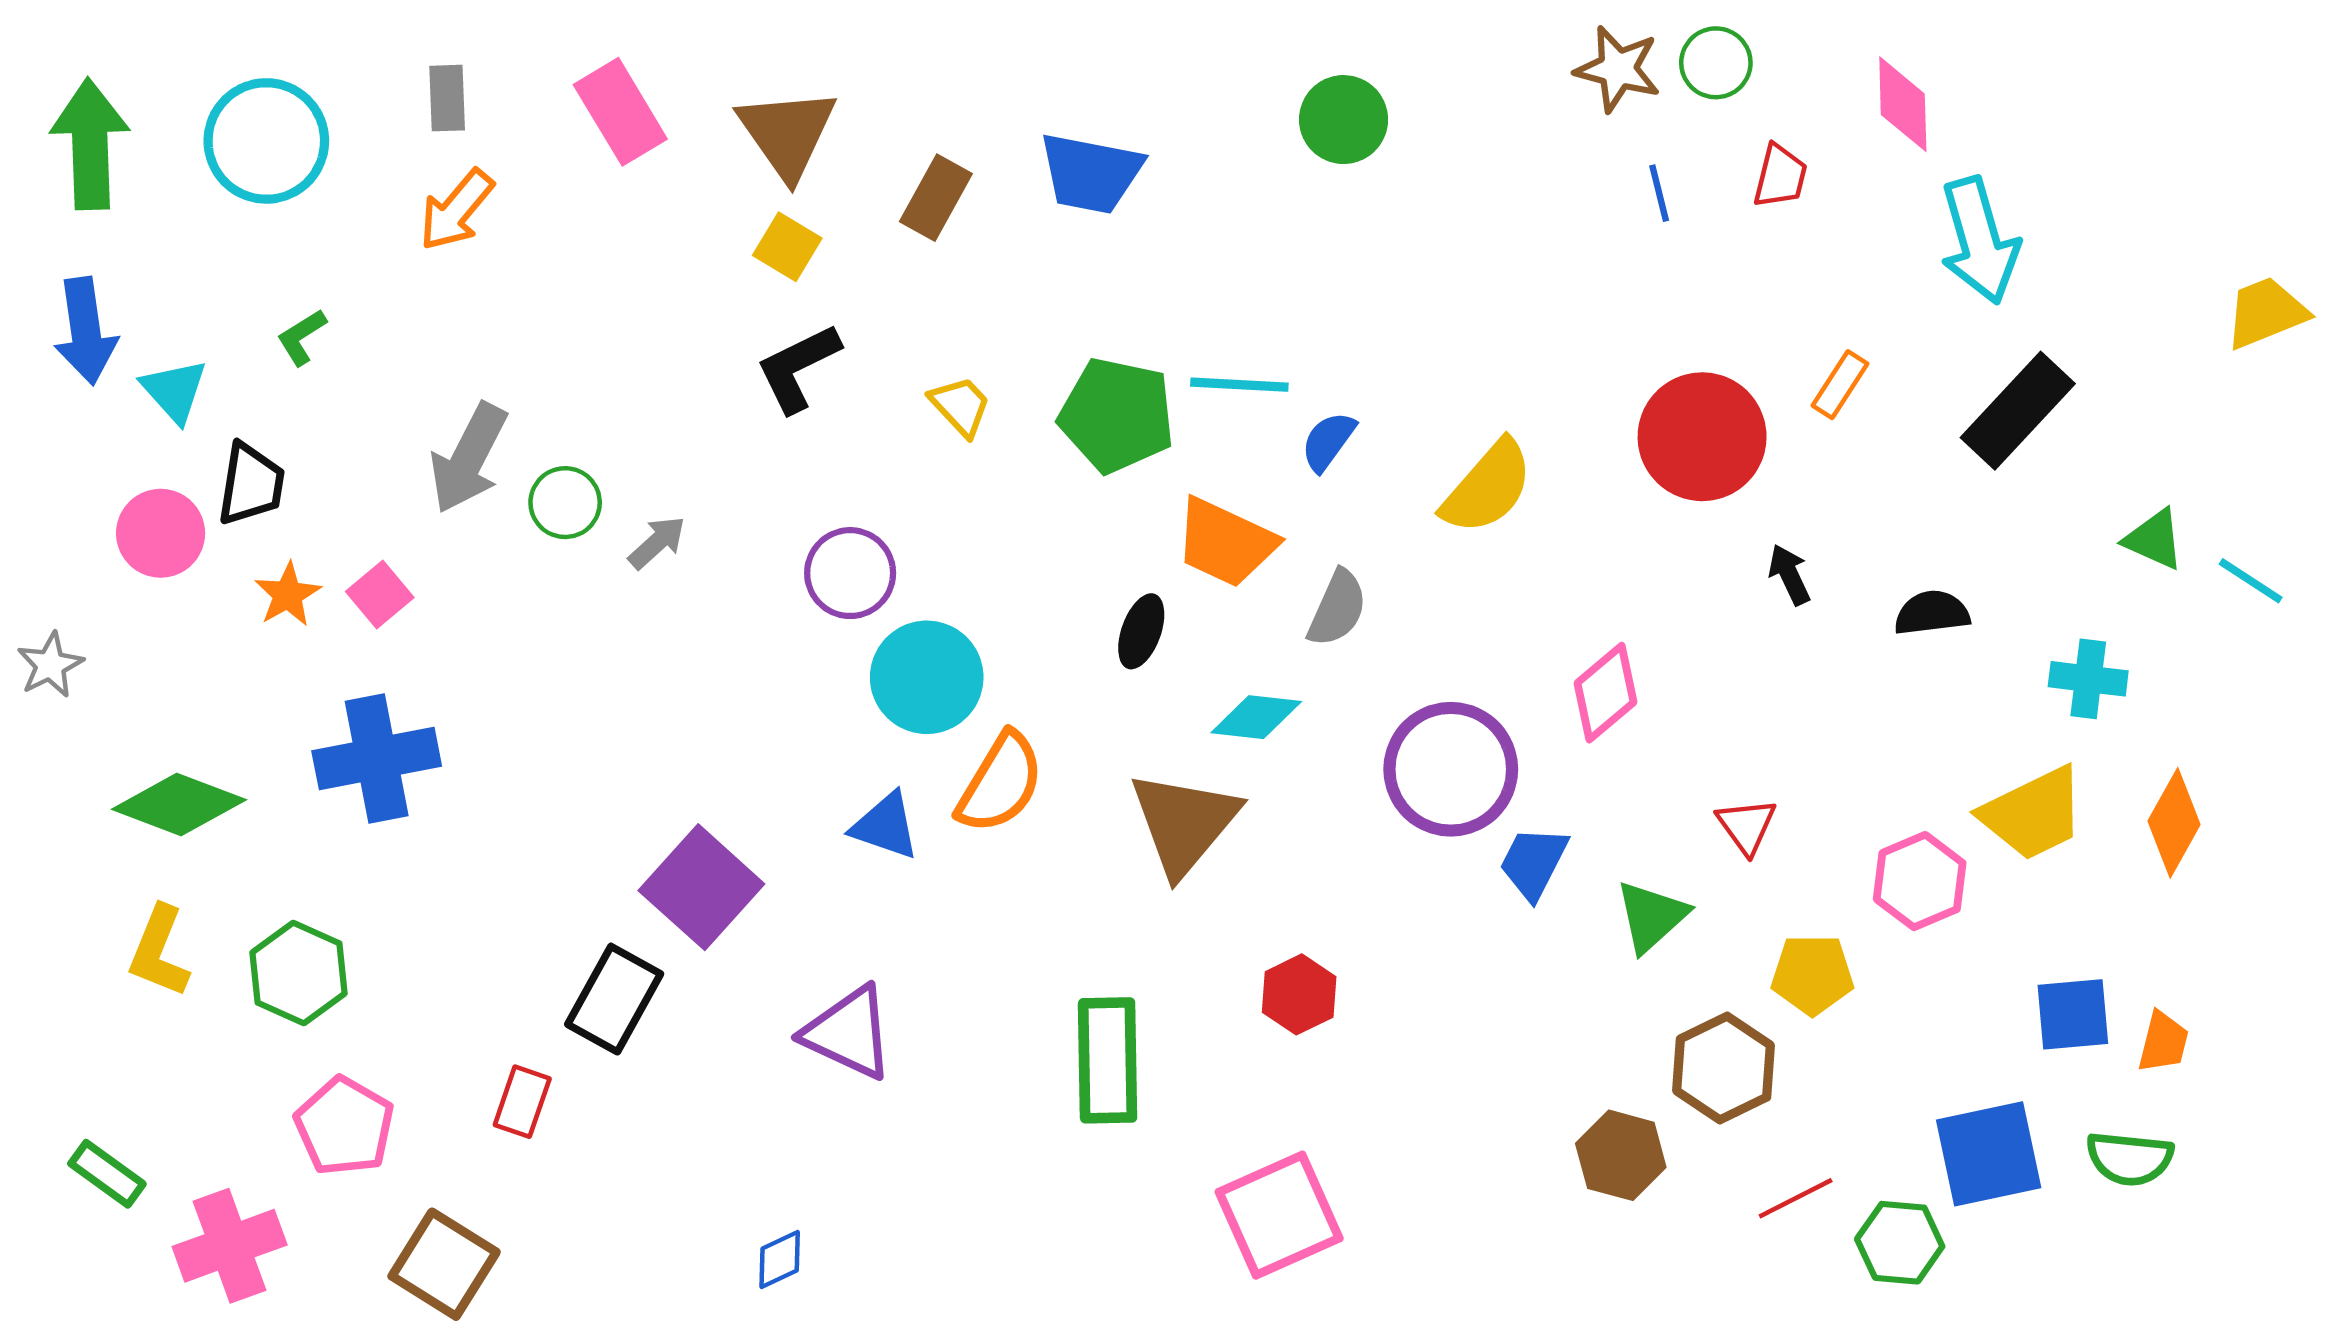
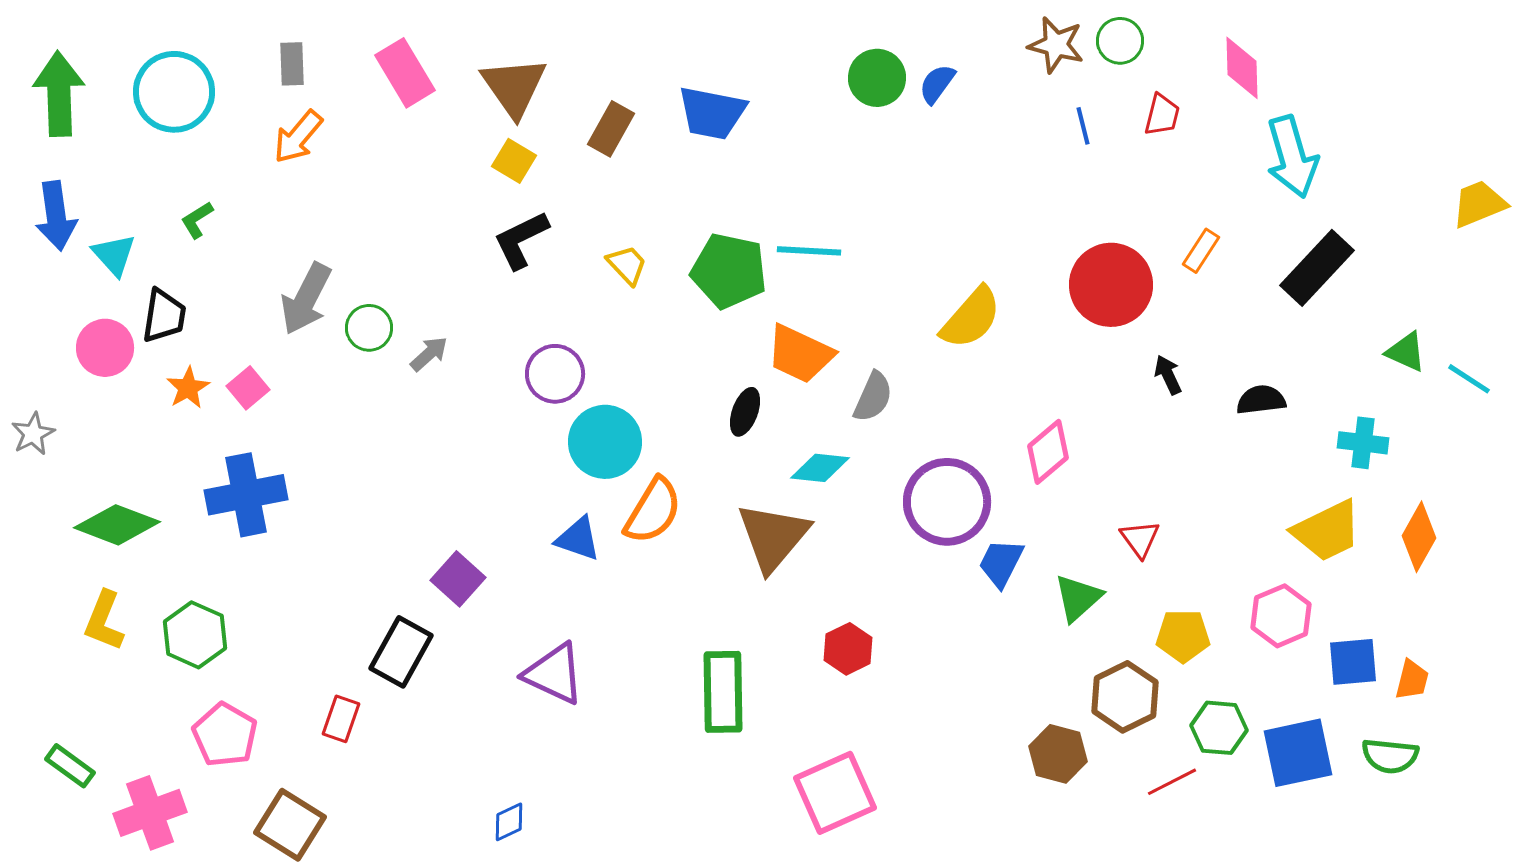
blue semicircle: (1328, 441) -> (937, 84), moved
pink hexagon: (1920, 881) -> (1281, 616), moved
purple square: (701, 887) -> (458, 579), size x0.7
green hexagon: (1900, 1243) -> (1219, 728), moved

